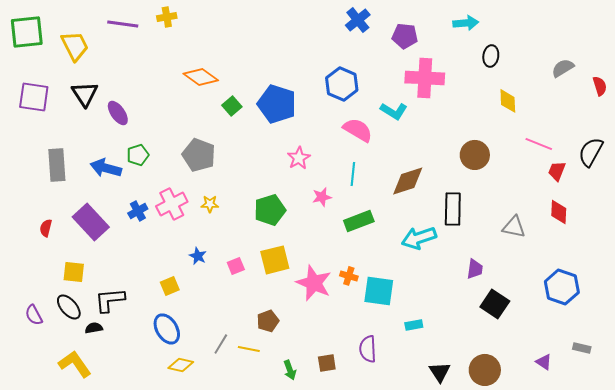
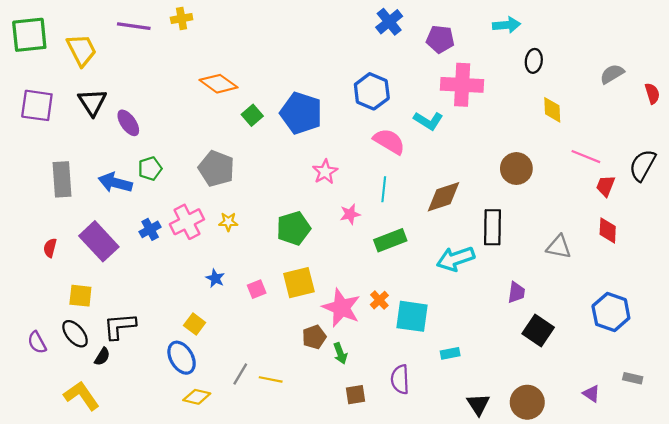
orange cross: (349, 276) -> (379, 300), turned 30
yellow square: (170, 286) -> (195, 324), moved, turned -30
brown pentagon: (268, 321) -> (314, 337), moved
black semicircle: (94, 328) -> (102, 357), turned 132
green arrow: (290, 370) -> (340, 353), moved

